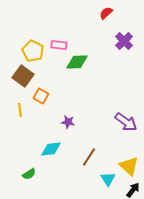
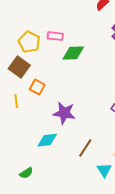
purple star: (68, 122) -> (64, 113), size x1.6
green semicircle: (29, 174) -> (26, 173), moved

